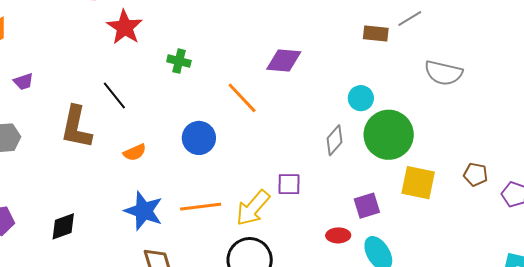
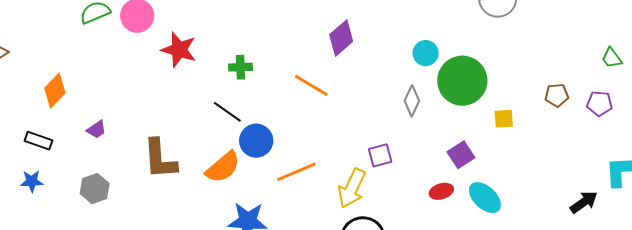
purple diamond: (284, 61) -> (341, 38), turned -30
black line: (114, 96) -> (227, 112), moved
blue circle: (199, 138) -> (256, 141), moved
orange semicircle: (135, 152) -> (223, 167), size x1.6
yellow square: (418, 183) -> (504, 119), size x0.6
orange line: (201, 207) -> (297, 172), moved

